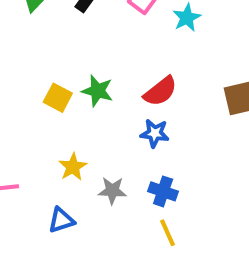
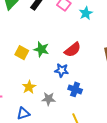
blue star: (155, 133) -> (62, 70), moved
blue cross: (163, 191) -> (75, 89), moved

